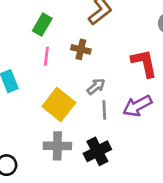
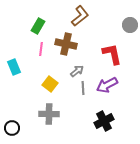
brown cross: (81, 49) -> (66, 44), size x1.5
yellow square: (59, 104) -> (50, 84), size x0.7
black cross: (97, 151) -> (104, 121), moved

